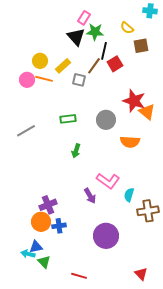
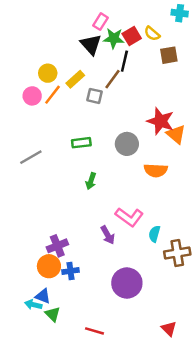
red square: (115, 64) -> (132, 36), moved
orange line: (44, 79) -> (53, 95), turned -66
blue triangle: (36, 247) -> (43, 296), turned 32

